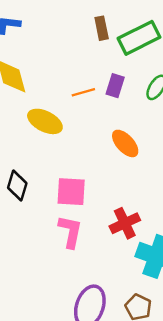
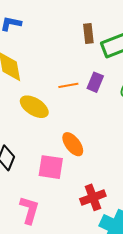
orange ellipse: (125, 143) -> (73, 144), moved
pink L-shape: (70, 232) -> (29, 210), moved

